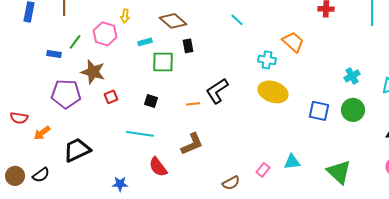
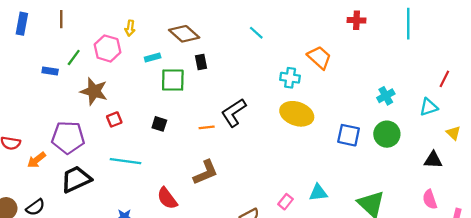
purple pentagon: (66, 94) -> (68, 137), moved
cyan line: (140, 134) -> (126, 161), moved

